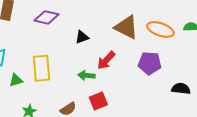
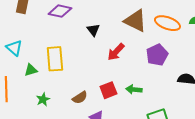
black triangle: (82, 37) -> (93, 30), turned -48
purple pentagon: (150, 63) -> (157, 55), turned -30
green arrow: (86, 75) -> (134, 89), moved

